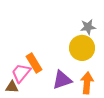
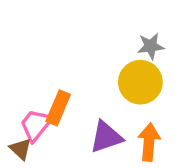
orange rectangle: (34, 63) -> (58, 108), turned 54
brown triangle: (12, 87) -> (21, 149), turned 40

